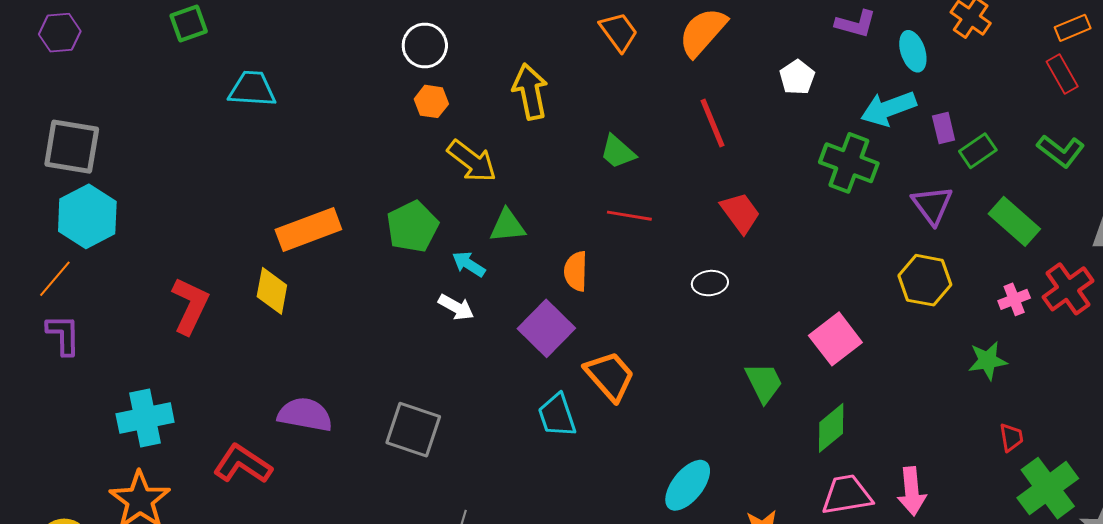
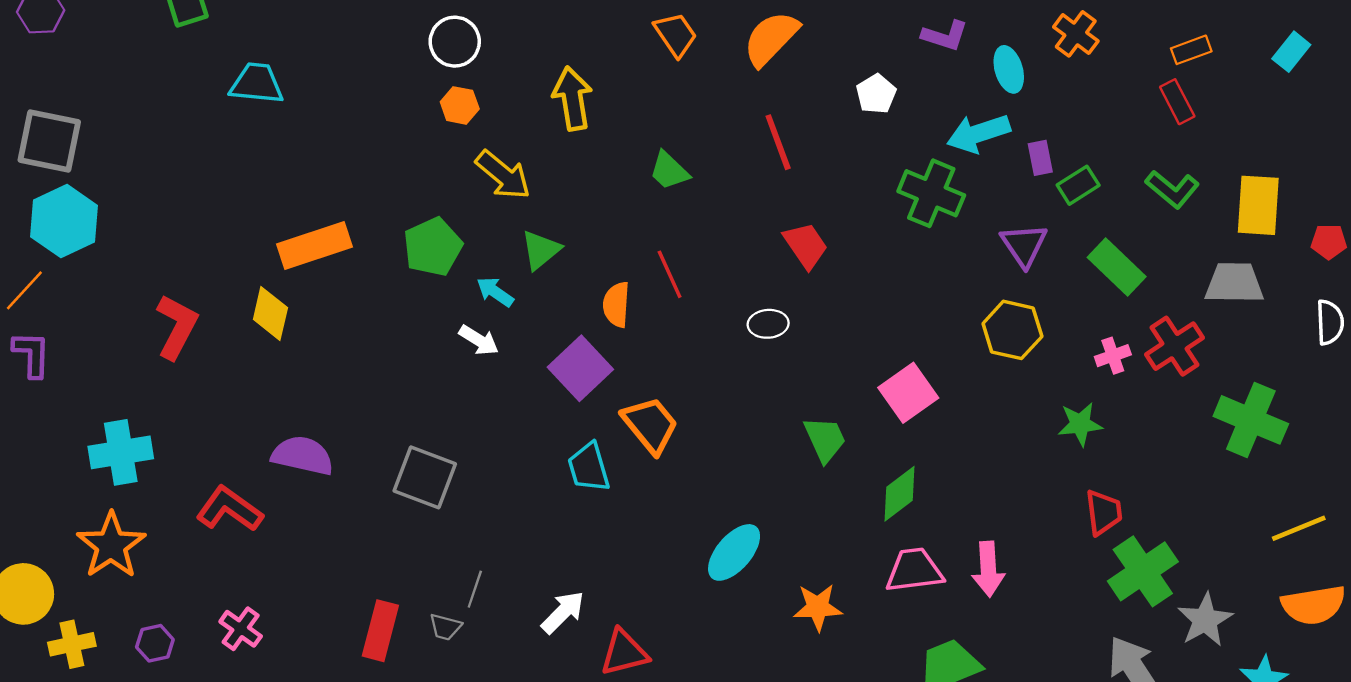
red line: (629, 216) -> (670, 274), moved, turned 54
green triangle: (507, 226) -> (541, 250), turned -36
red trapezoid: (1011, 437) -> (1104, 512), size x1.4

